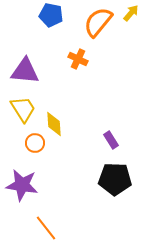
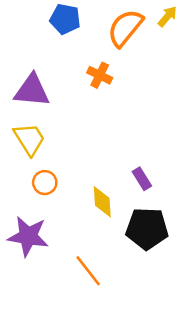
yellow diamond: (54, 124) -> (102, 202), moved
orange line: (46, 228) -> (88, 271), moved

